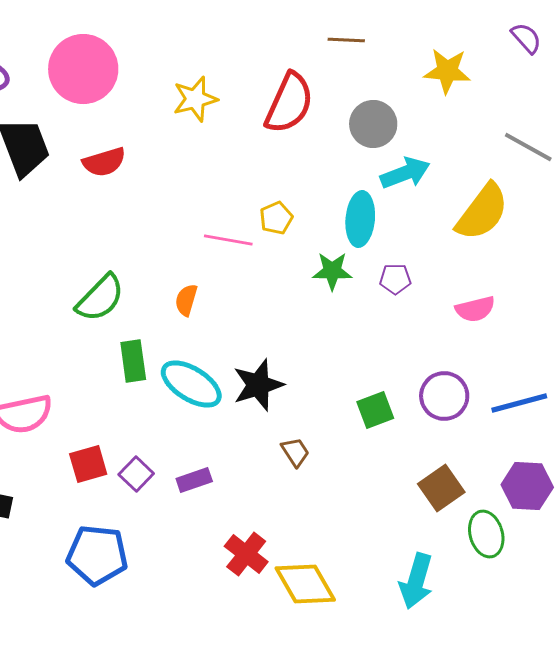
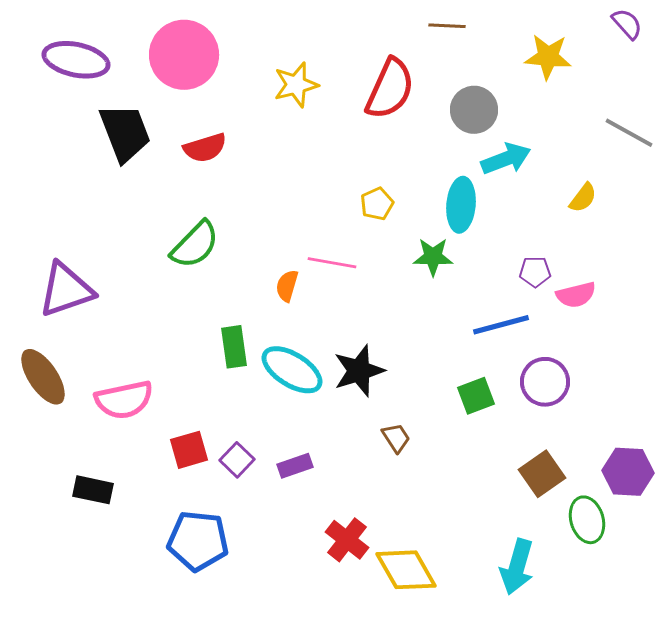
yellow semicircle: (482, 212) -> (583, 198), size x0.5
pink line: (228, 240) -> (332, 263), moved
purple pentagon: (395, 279) -> (535, 272), moved
green semicircle: (100, 298) -> (195, 245), moved
blue line: (519, 403) -> (501, 325), moved

